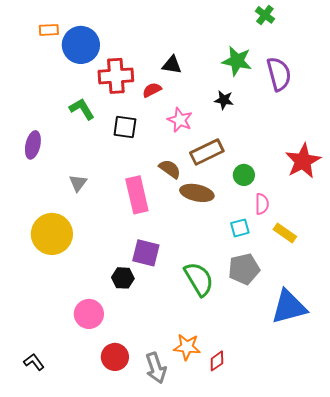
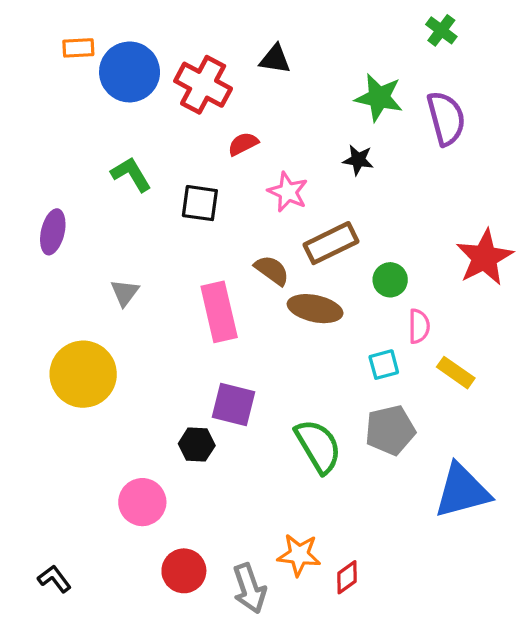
green cross: (265, 15) -> (441, 30), moved
black triangle: (172, 65) -> (275, 59), moved
red cross: (116, 76) -> (203, 85), moved, turned 32

